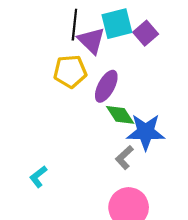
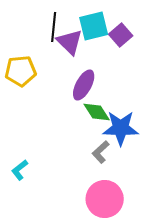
yellow pentagon: (70, 71) -> (21, 71), moved

